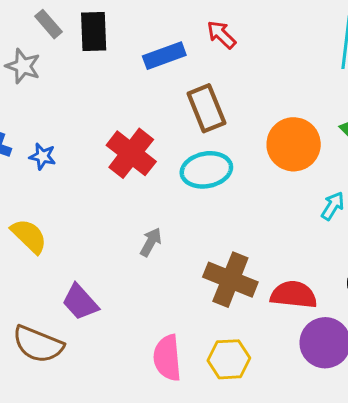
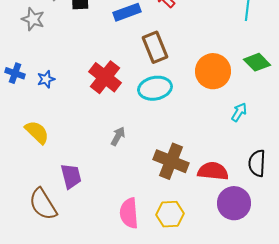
blue star: (43, 156) -> (46, 79), turned -30
purple trapezoid: (80, 302) -> (71, 176), turned -152
brown semicircle: (38, 344) -> (43, 204), turned 36

